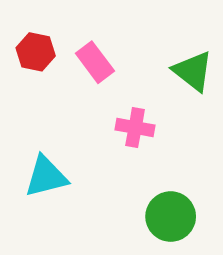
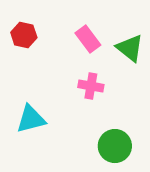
pink rectangle: (95, 62) -> (88, 39), moved

